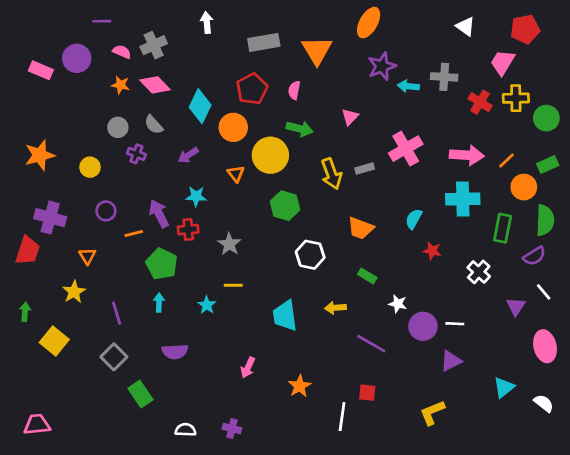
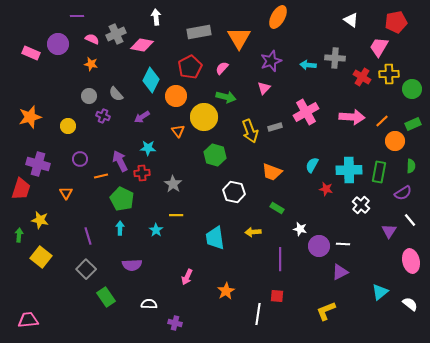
purple star: (382, 66) -> (271, 61), moved
pink diamond: (155, 85) -> (142, 45), moved, turned -35
pink semicircle: (294, 90) -> (222, 68), turned 32
cyan cross: (463, 199) -> (349, 170), moved
green semicircle: (545, 220) -> (411, 166), size x0.6
yellow star: (74, 292) -> (40, 220), moved, turned -30
purple line: (371, 344) -> (280, 259), turned 60
white semicircle: (186, 430) -> (149, 304), moved

